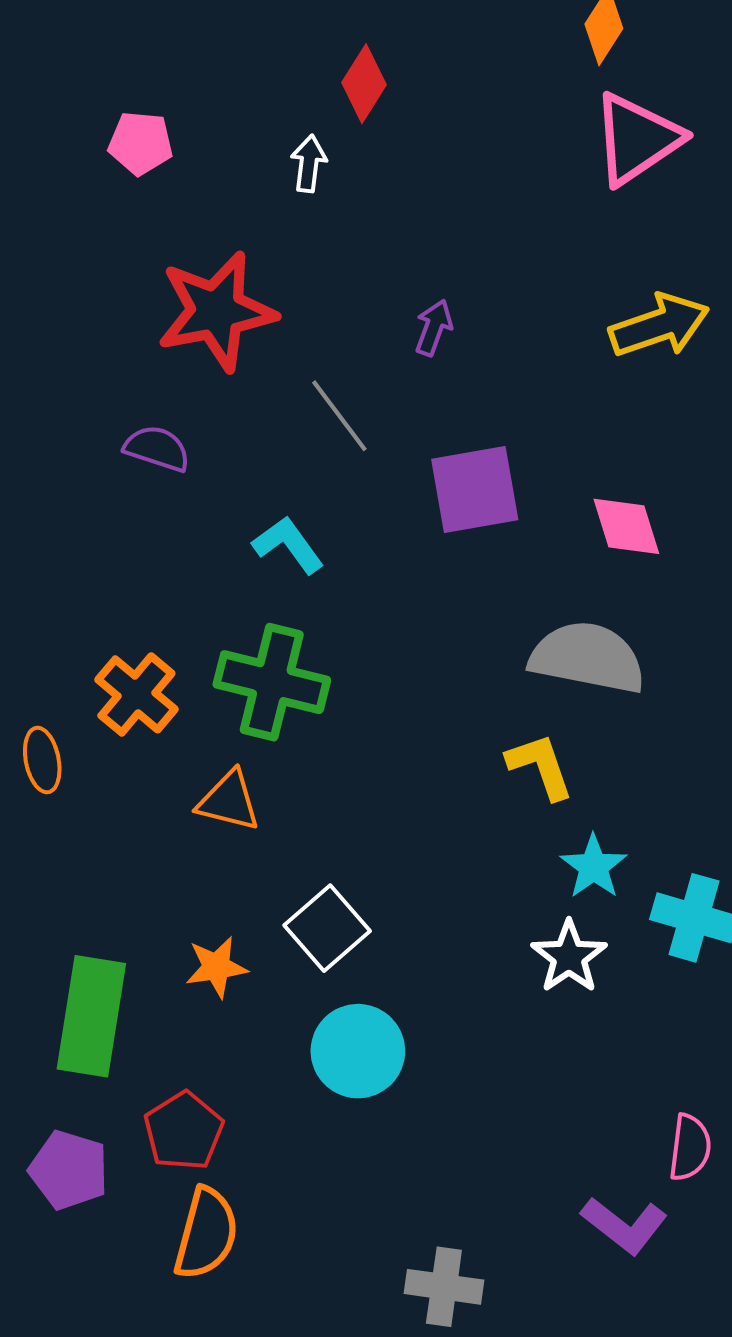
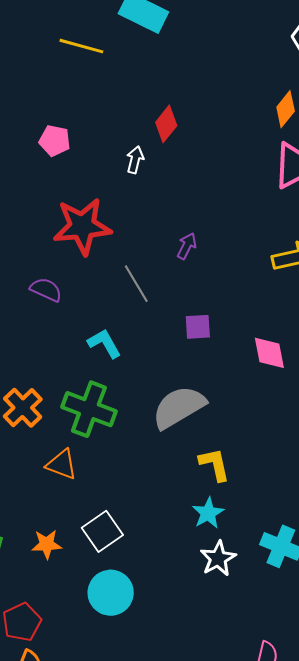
purple square: (475, 489) -> (198, 327), size x0.6
gray semicircle: (587, 658) -> (179, 407), moved, turned -48
cyan star: (594, 867) -> (208, 513), moved

